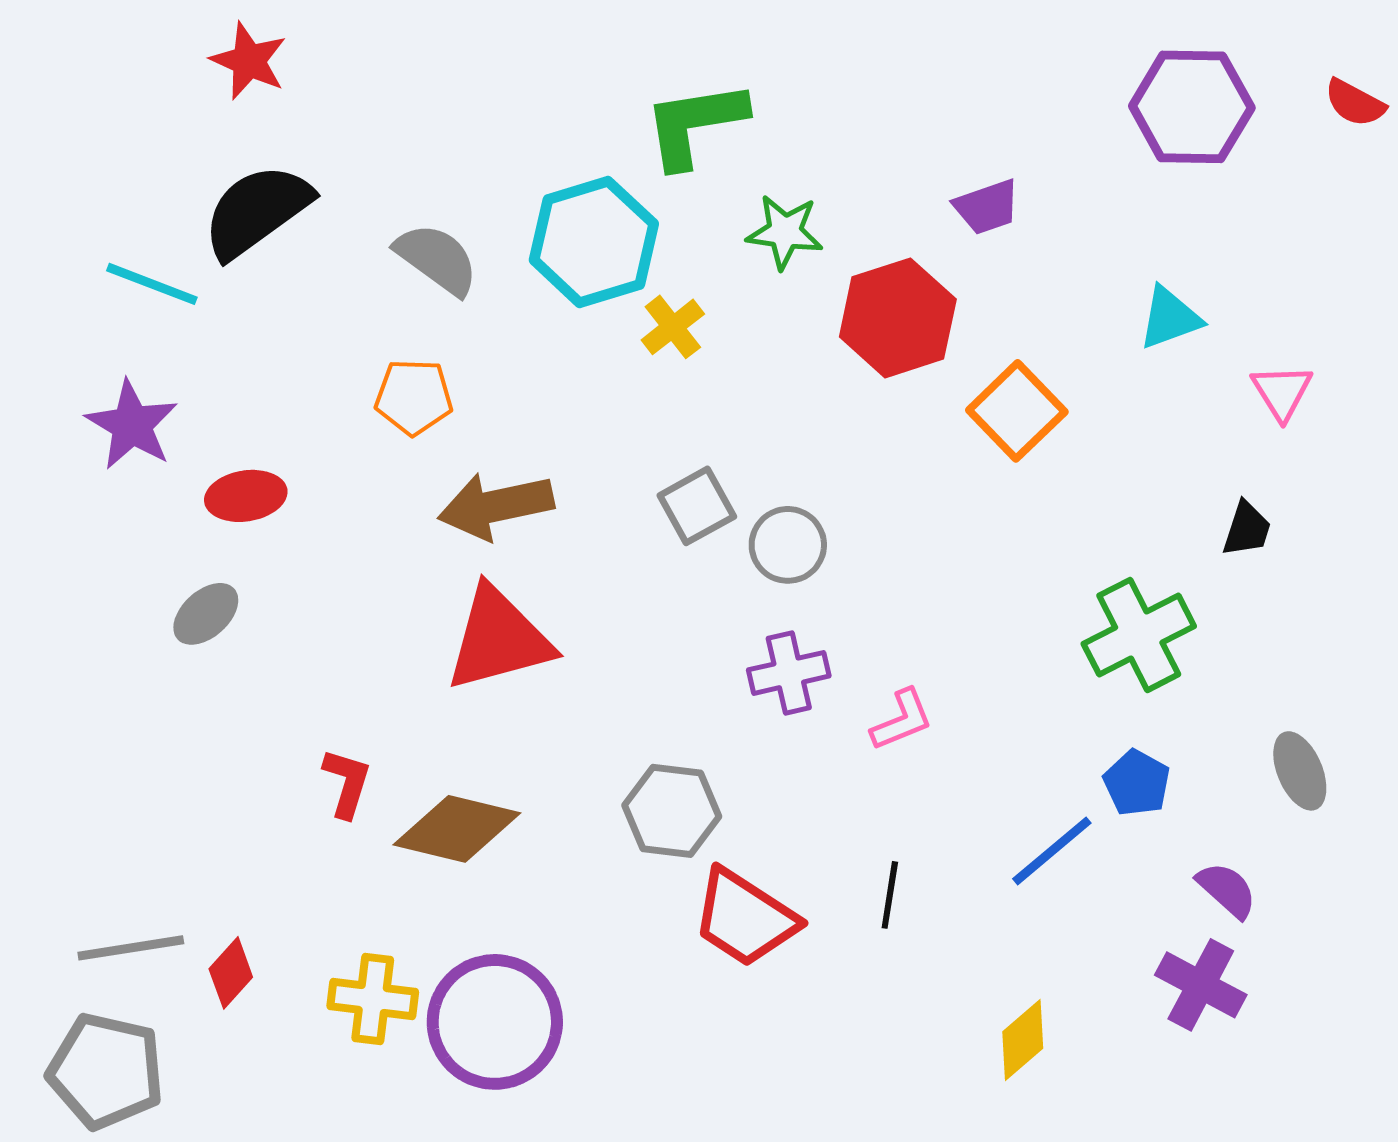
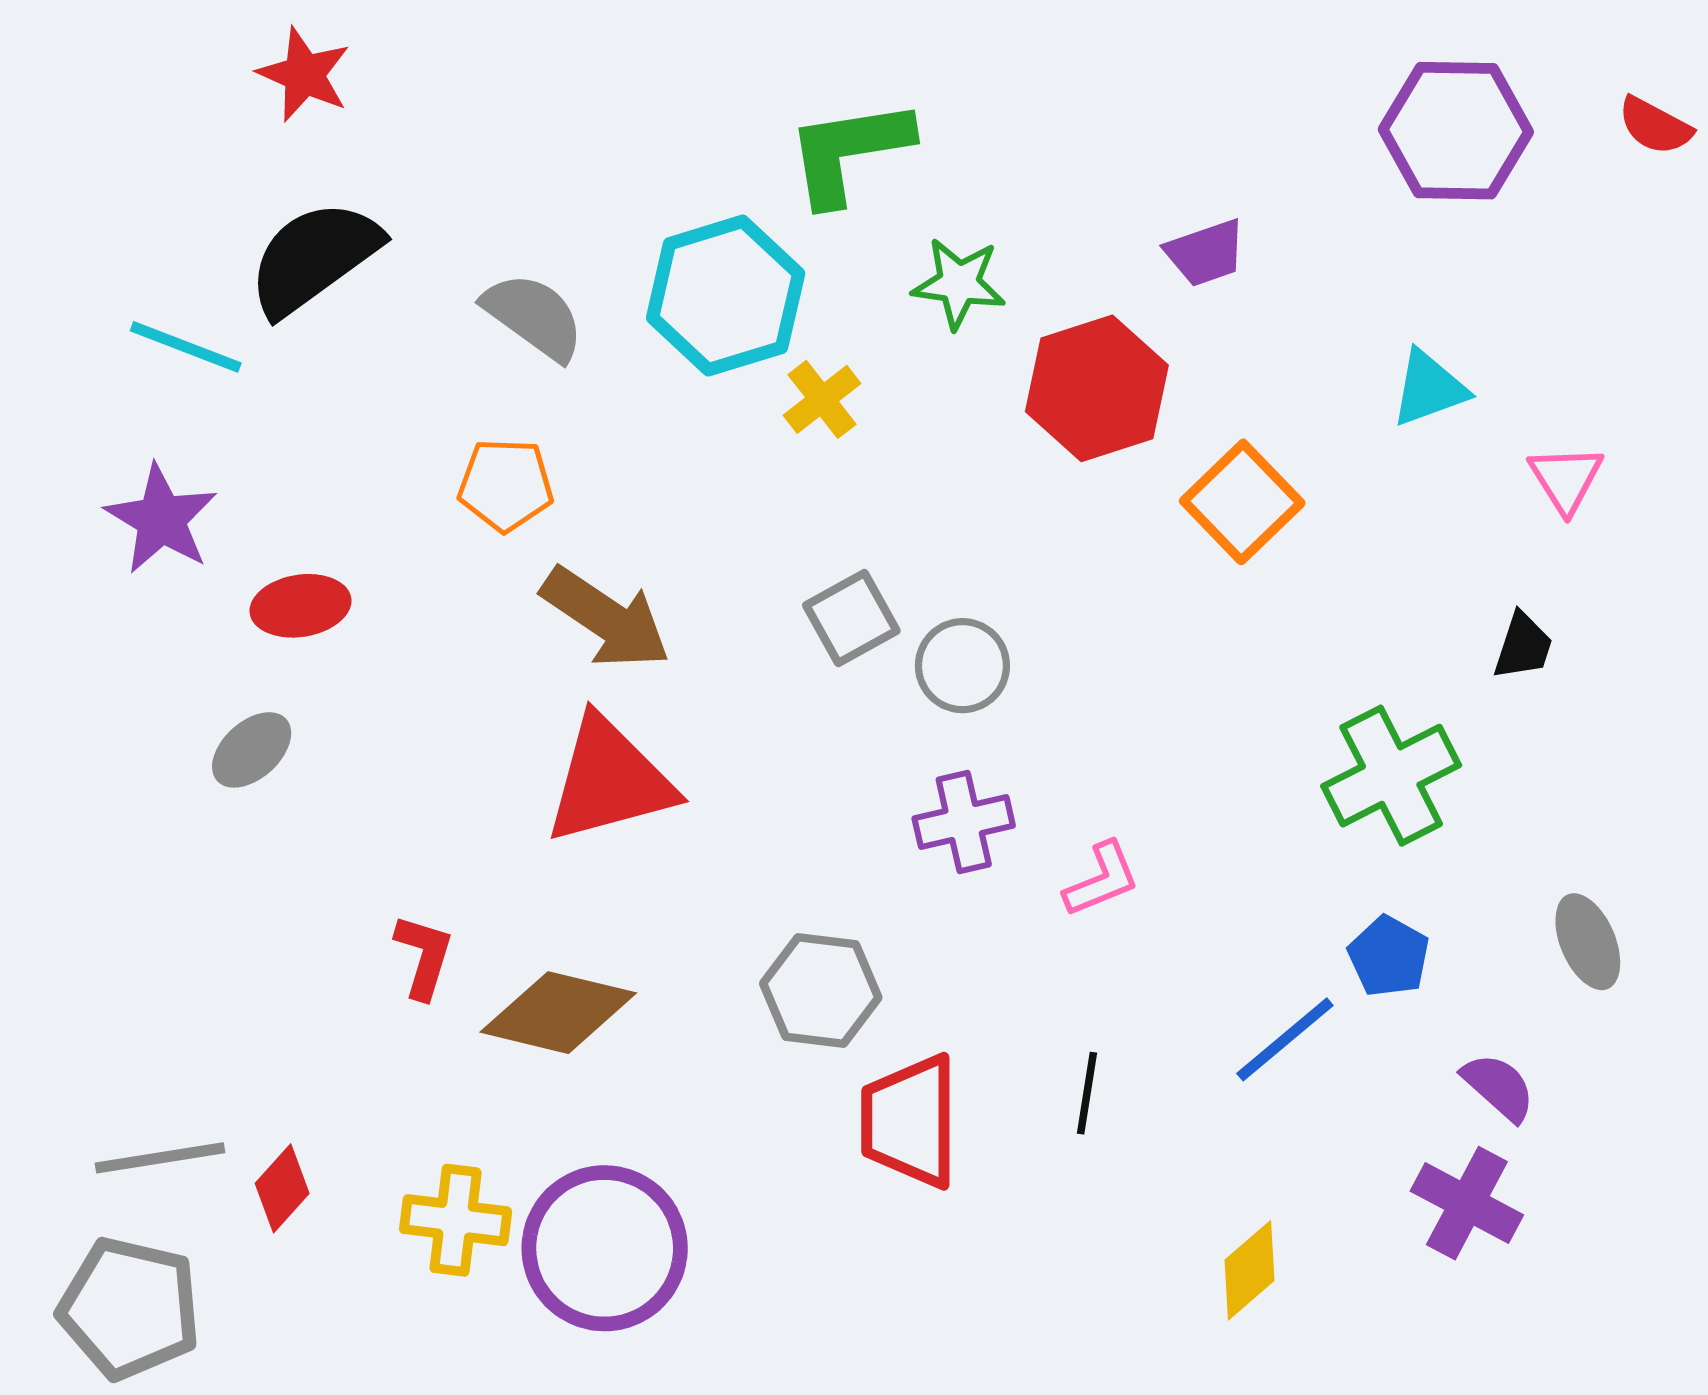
brown arrow: (496, 506) -> (606, 618), turned -134
red trapezoid: (745, 918) -> (910, 1121), turned 57

